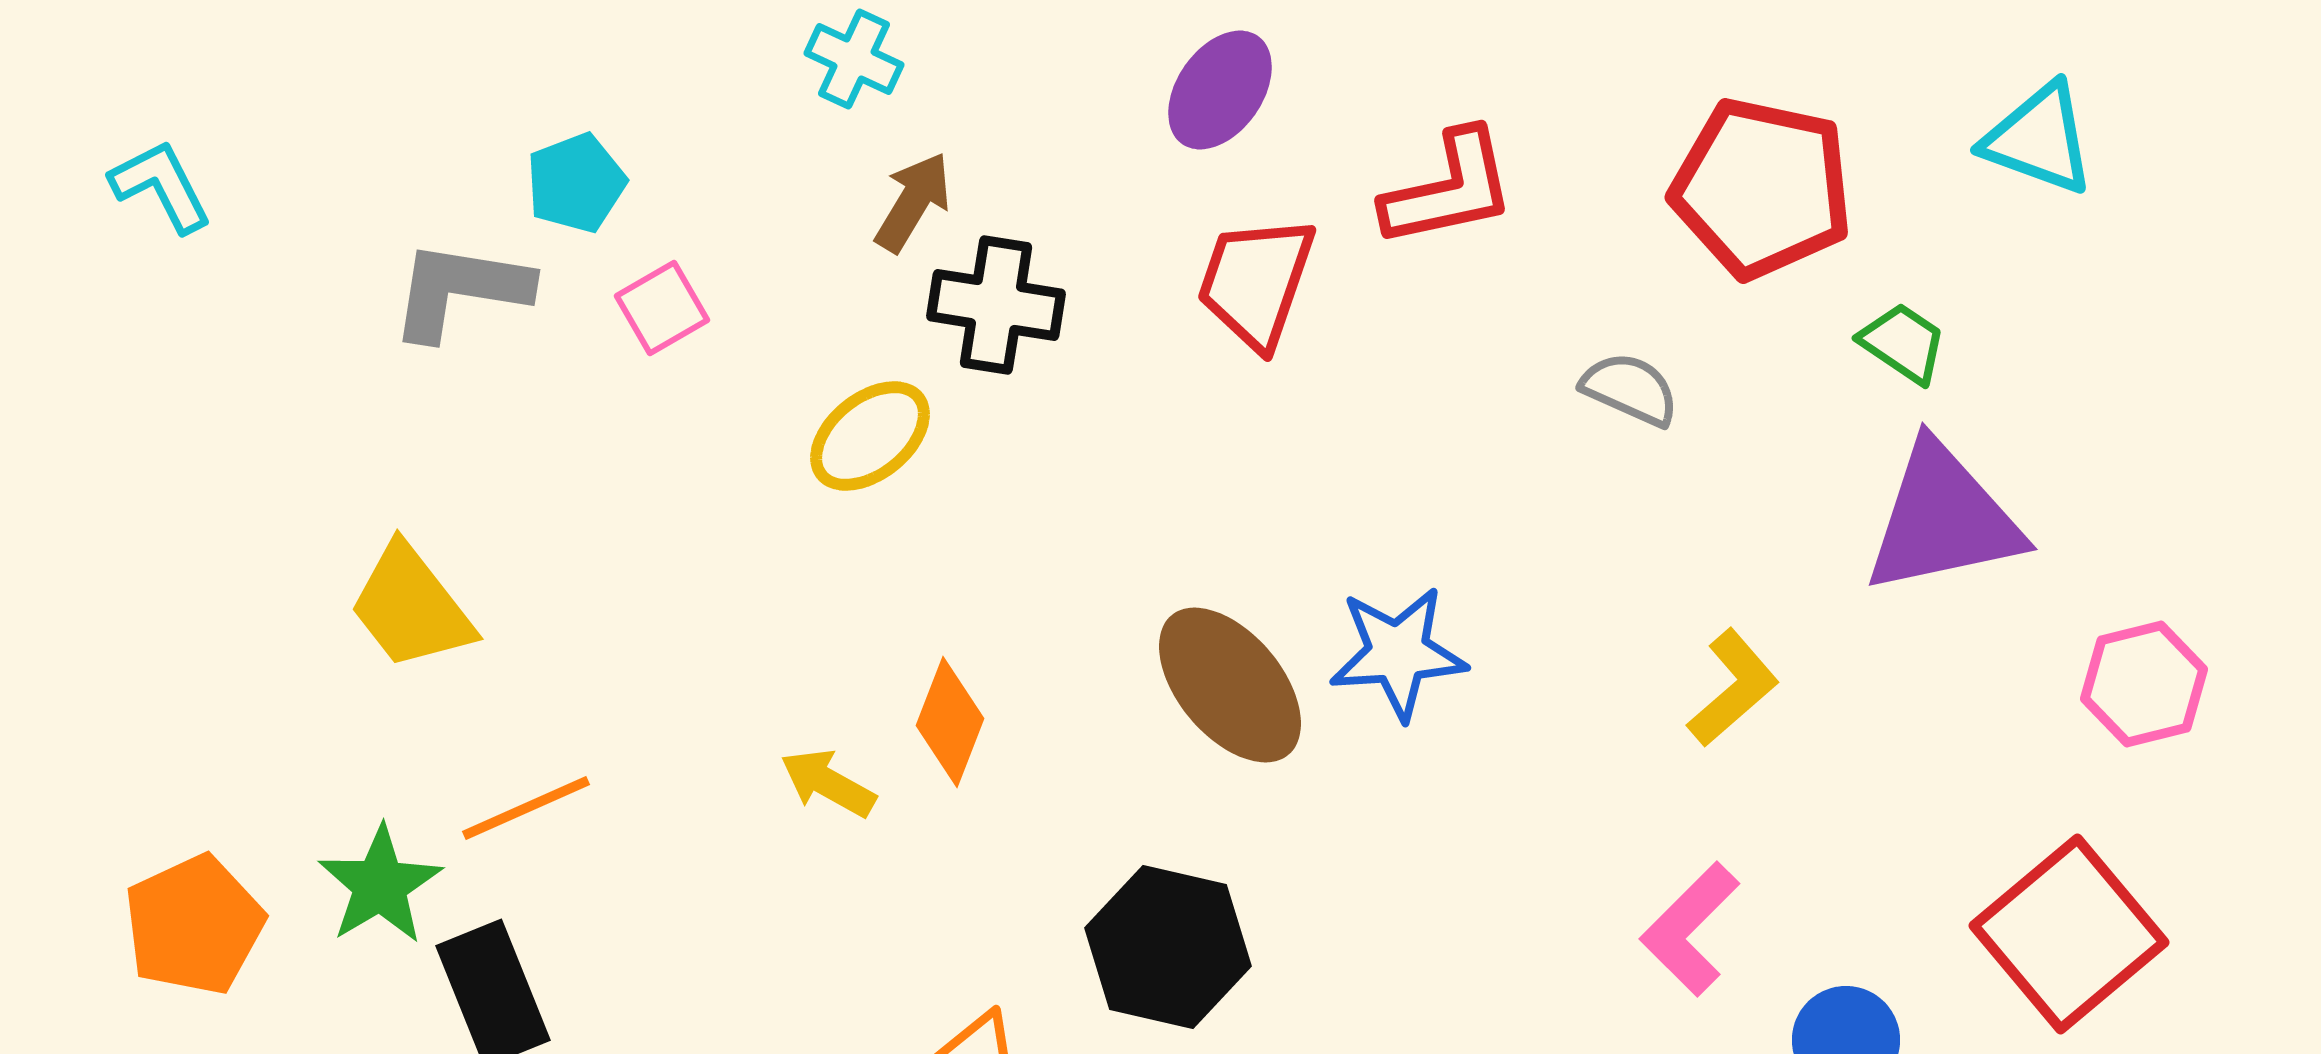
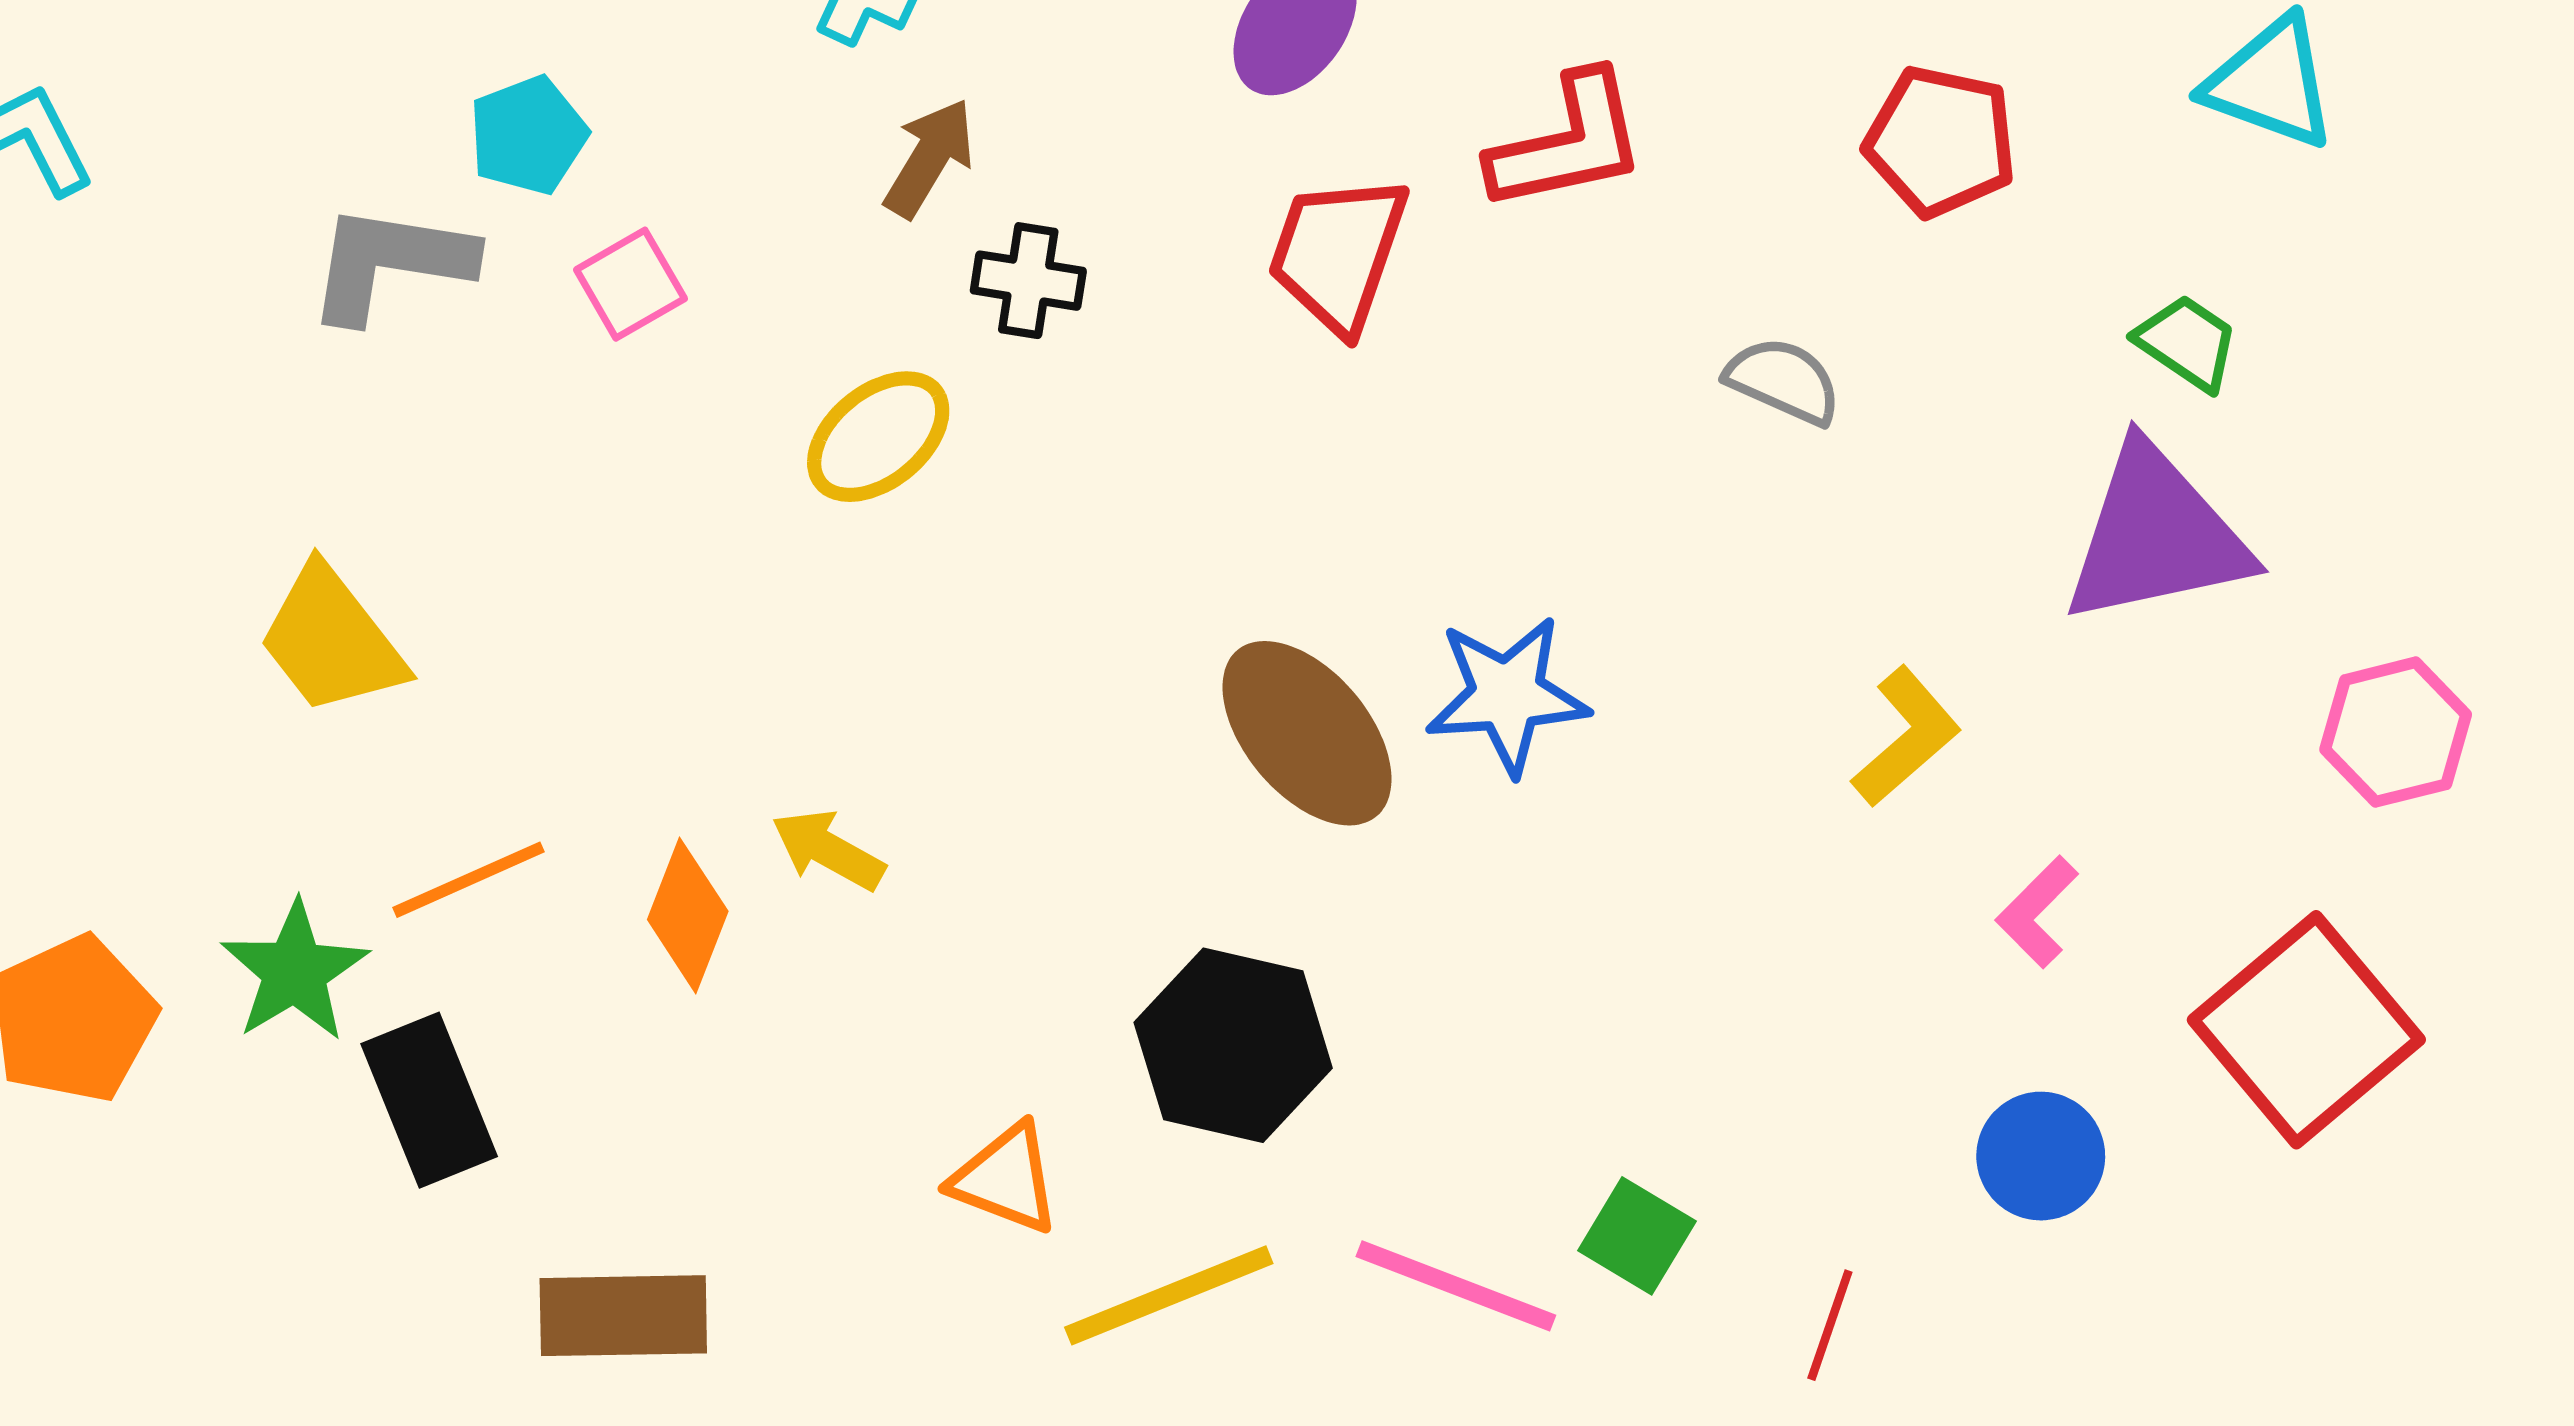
red pentagon: (1762, 188) -> (1941, 141), size x0.7
black cross: (996, 305) -> (1028, 281), size x0.7
green trapezoid: (1903, 343) -> (2187, 343), moved
orange diamond: (950, 722) -> (688, 915), moved
pink L-shape: (1690, 929) -> (2037, 912), moved, size x0.7

